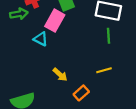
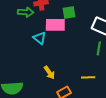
pink rectangle: (55, 21) -> (55, 25), turned 48

